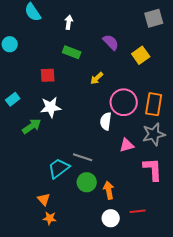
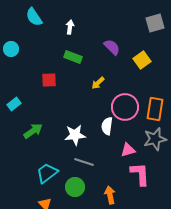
white star: (51, 107) -> (75, 135), moved
cyan trapezoid: (59, 168) -> (47, 173), moved
pink L-shape: (153, 169) -> (140, 174), moved
green circle: (87, 182) -> (75, 187), moved

